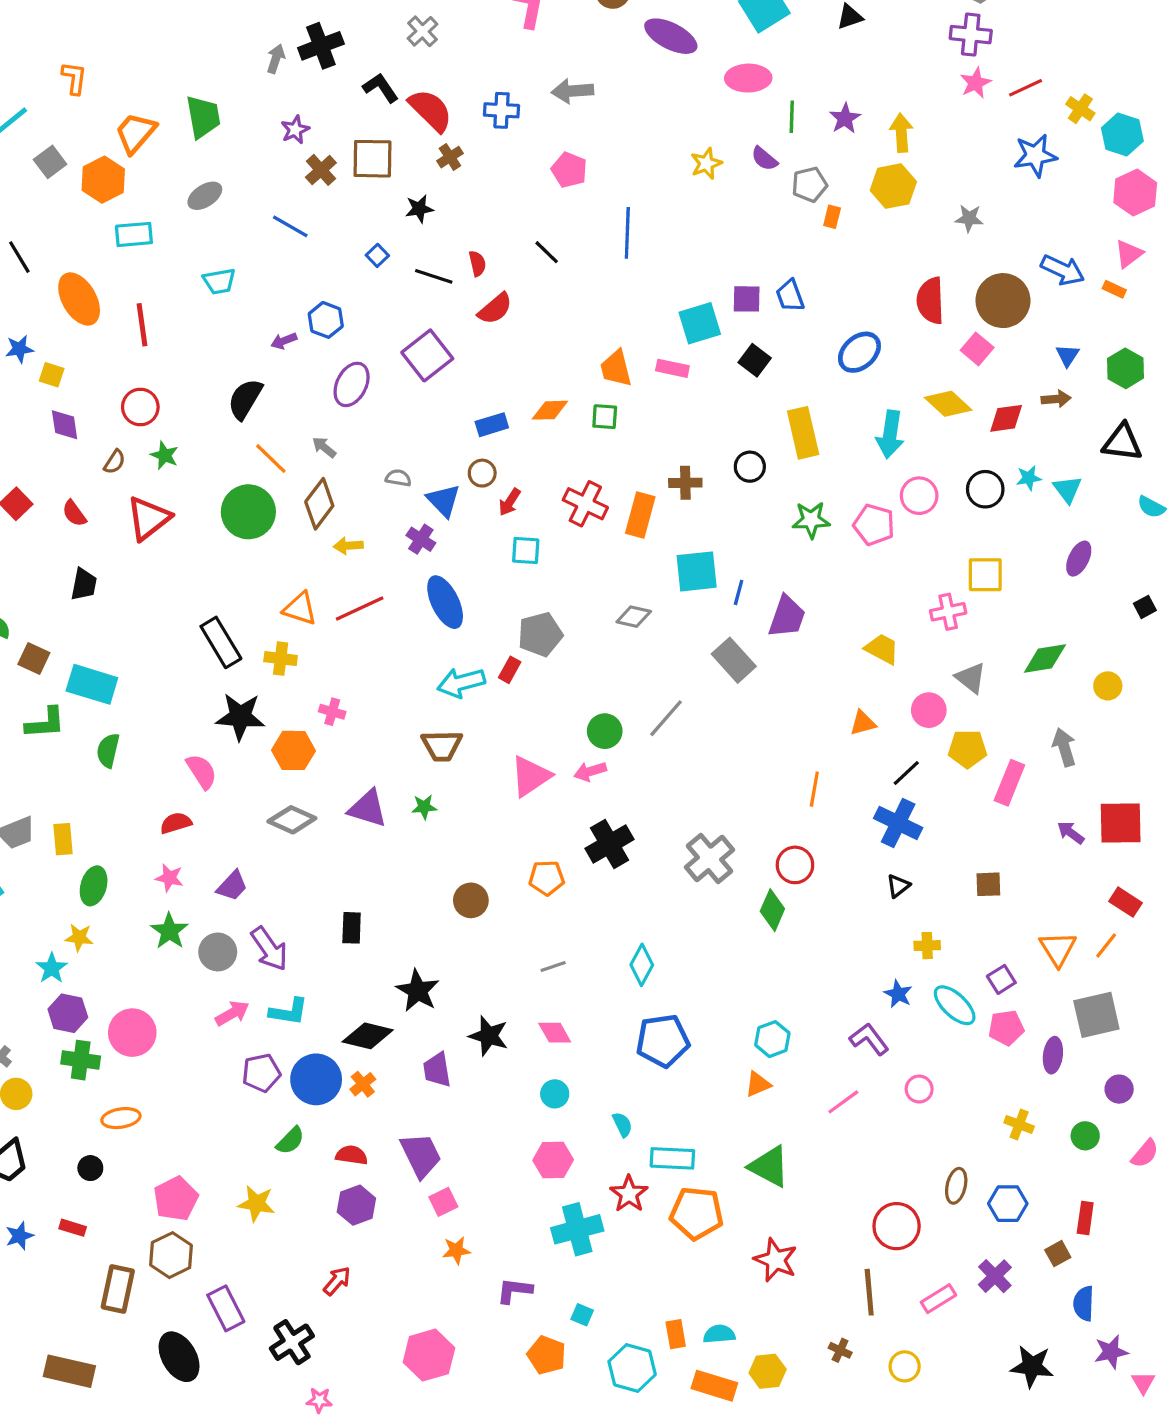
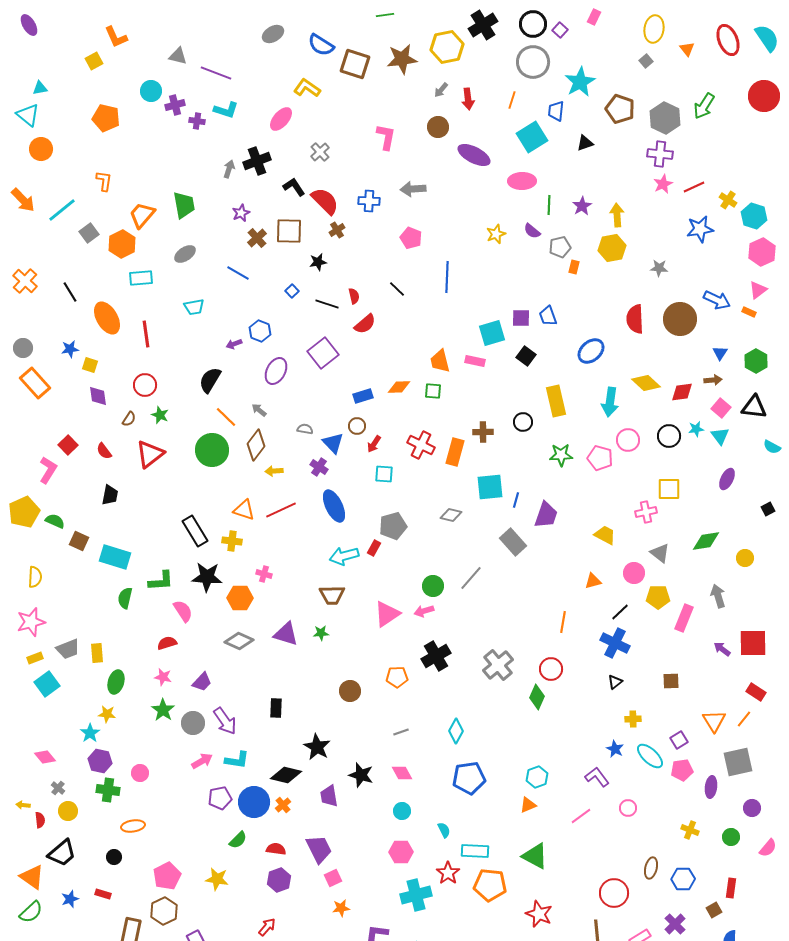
pink square: (977, 349) -> (721, 408), moved
green L-shape: (45, 723) -> (161, 581), moved
pink circle: (132, 1033) -> (140, 773), size x0.6

